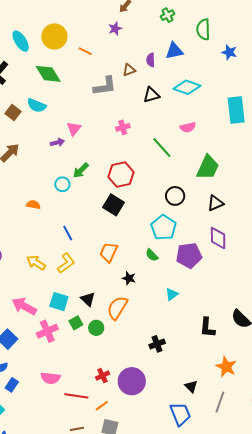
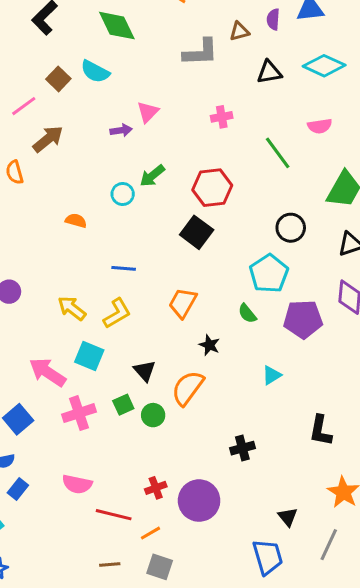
blue line: (68, 233) -> (124, 268), turned -63
cyan square: (59, 302) -> (89, 356), moved

